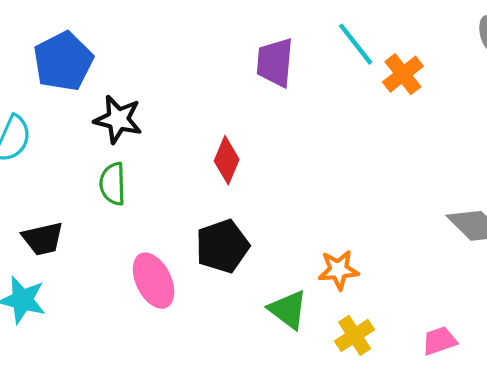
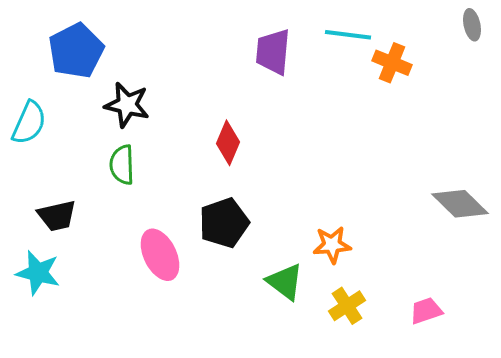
cyan line: (356, 44) -> (348, 35), turned -45
orange cross: (403, 74) -> (392, 63), turned -30

